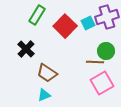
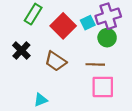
green circle: (106, 51) -> (107, 38), moved
brown trapezoid: (47, 73) -> (56, 61), moved
pink square: (102, 83) -> (103, 87), turned 30

